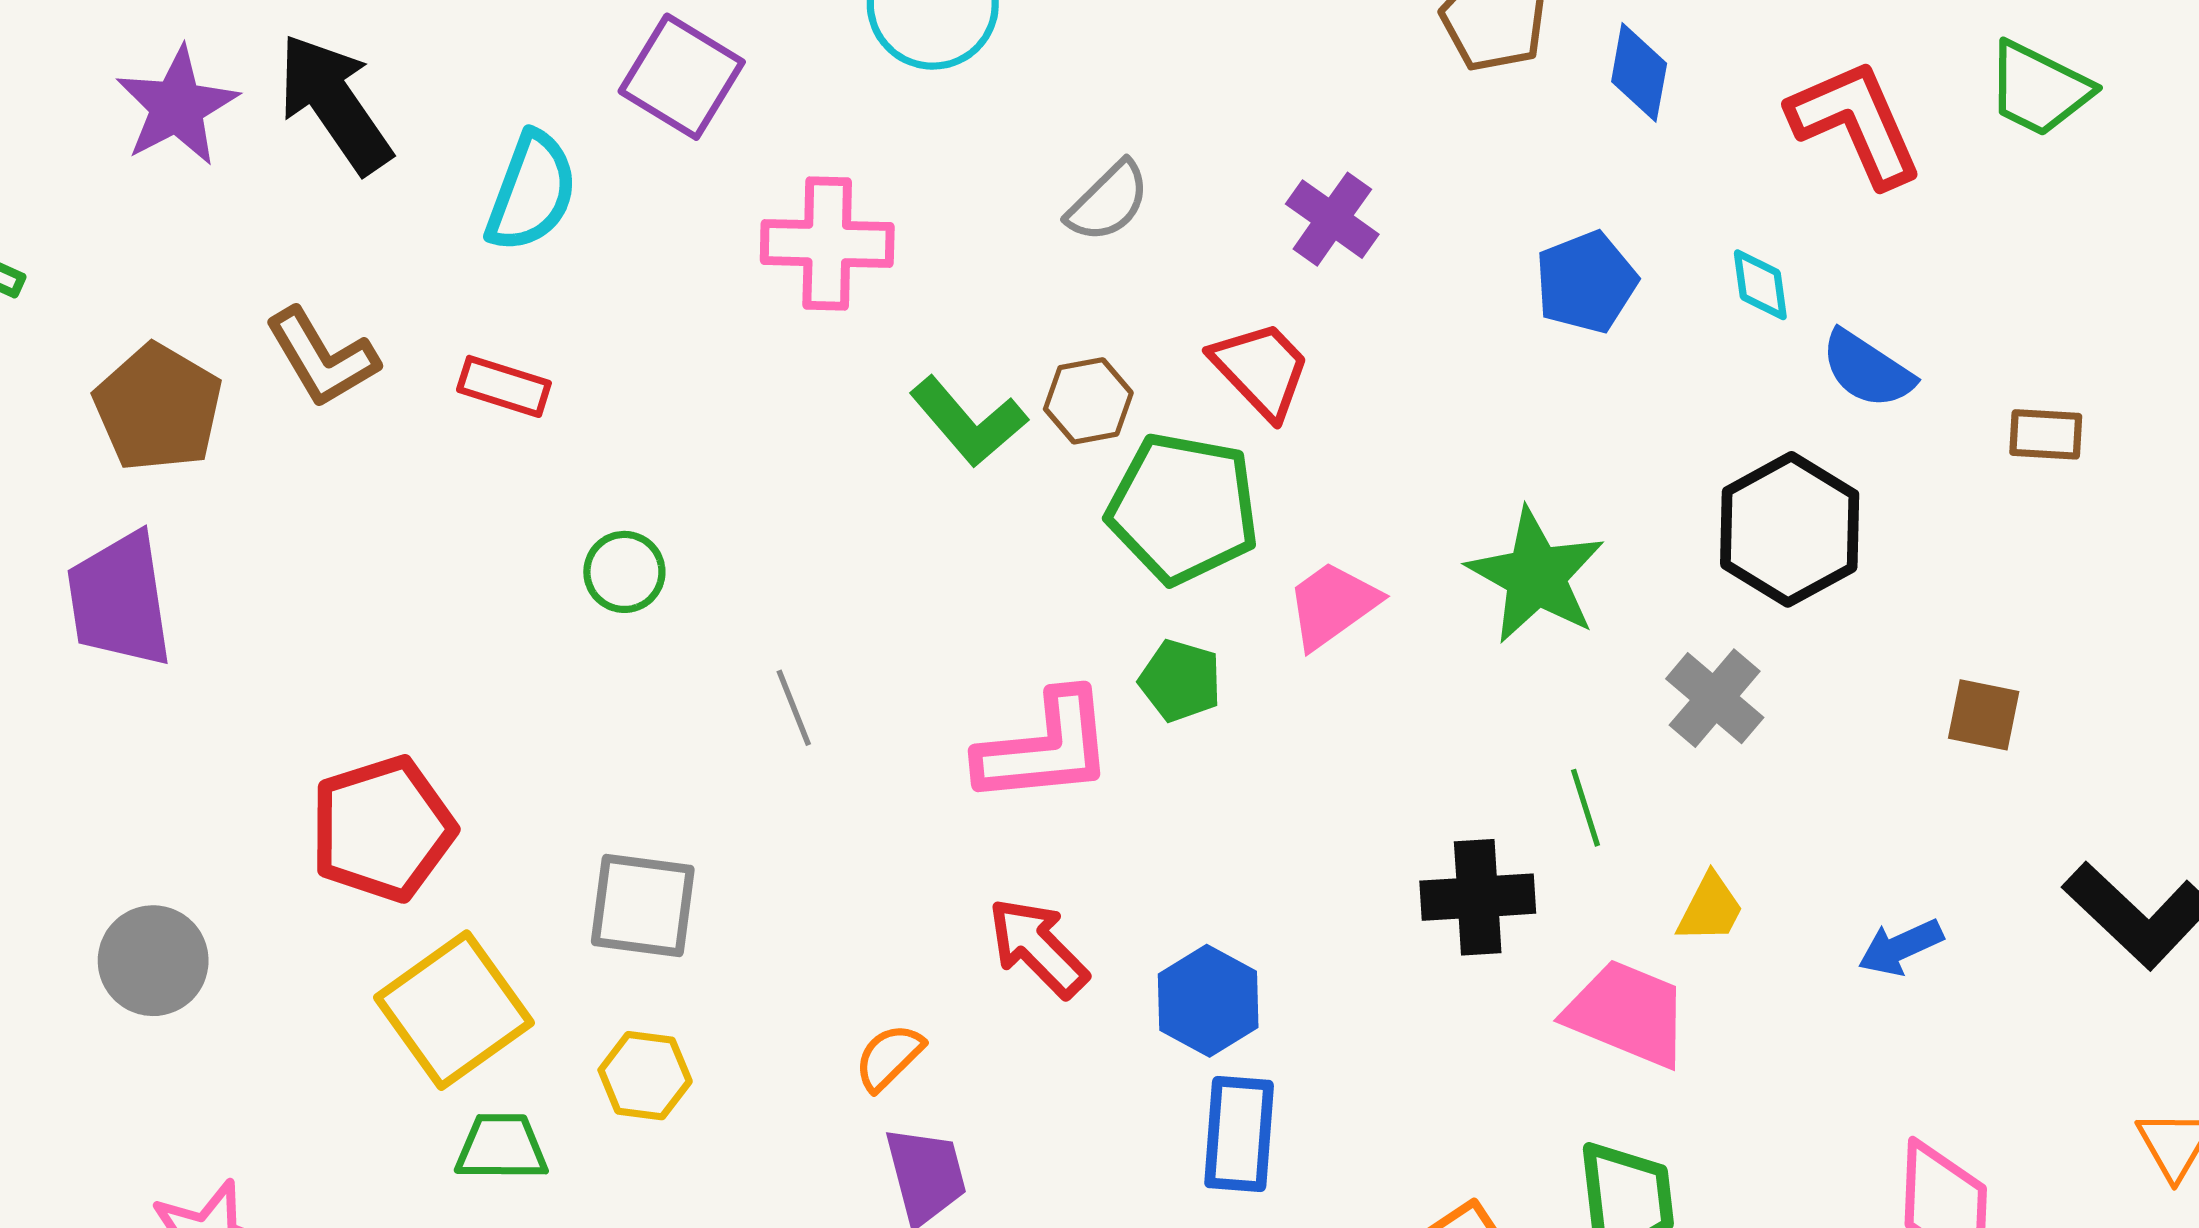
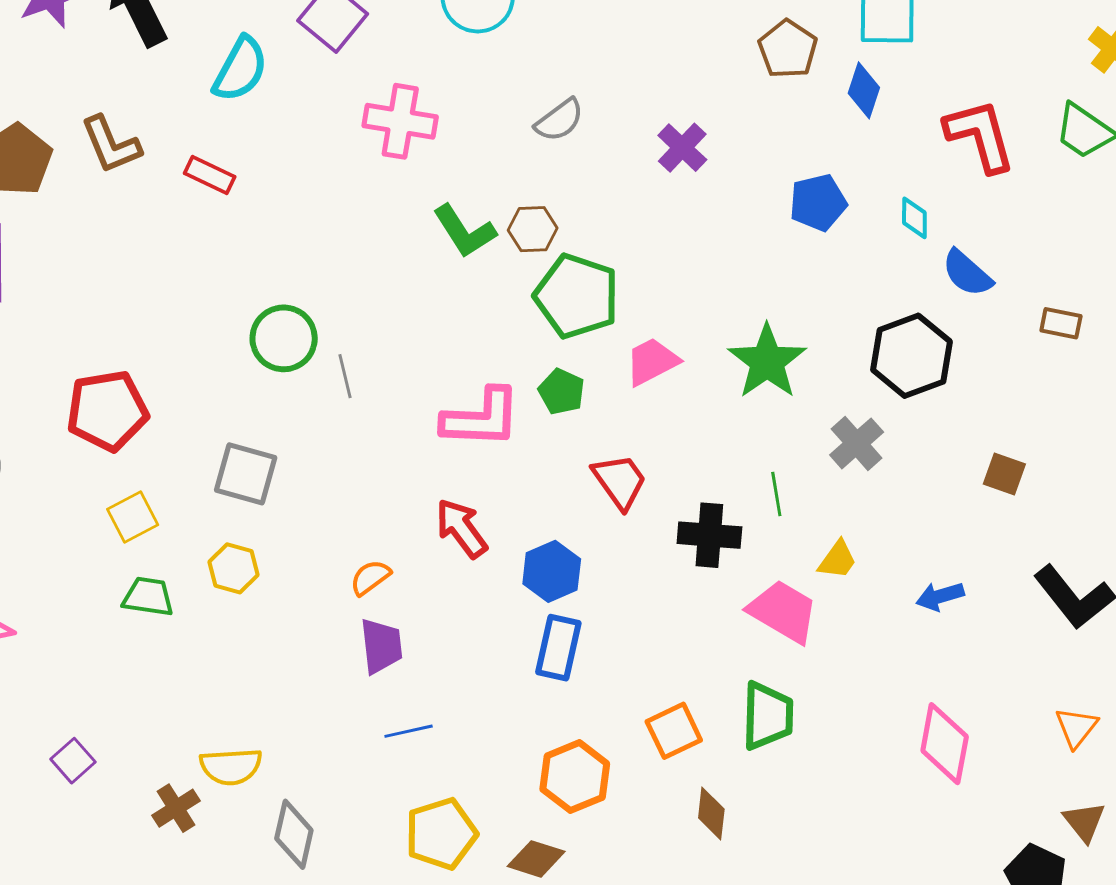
red trapezoid: (1261, 370) -> (620, 481), moved
green circle: (624, 572) -> (284, 338), moved, size x1.5
yellow square: (454, 1010) -> (133, 517), size x0.6

